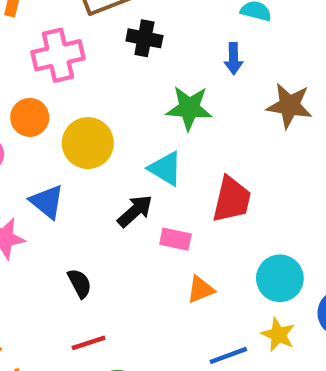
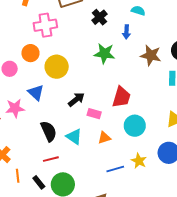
black cross: (144, 38) -> (100, 17), moved, turned 35
cyan triangle: (165, 169) -> (74, 137), moved
cyan circle: (280, 278) -> (135, 126), moved
black semicircle: (80, 283) -> (49, 131), size x1.5

